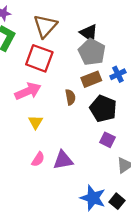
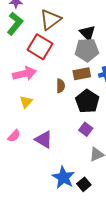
gray pentagon: (92, 52) -> (87, 50), turned 30
pink semicircle: (38, 159) -> (14, 136), moved
purple triangle: (63, 160) -> (44, 140), turned 30

